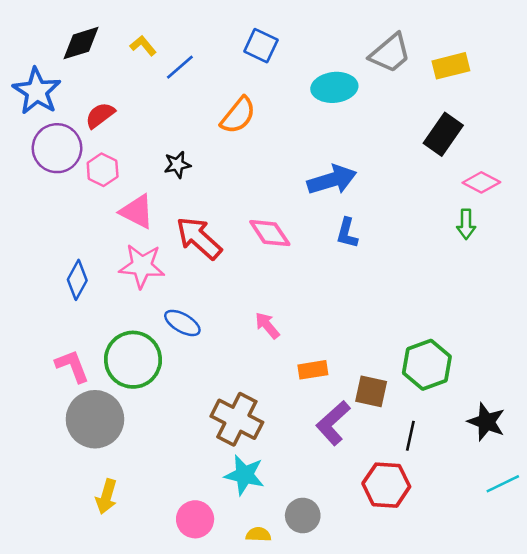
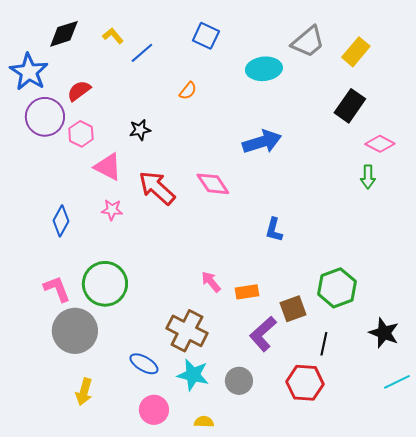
yellow rectangle: (451, 66) -> (356, 52), turned -36
orange semicircle: (238, 115) -> (188, 91), size x0.6
blue L-shape: (347, 233) -> (274, 230), moved
pink star: (142, 266) -> (112, 210), size x0.6
blue ellipse: (182, 323) -> (144, 364), moved
pink arrow: (267, 326) -> (211, 282), moved
brown square: (371, 391) -> (293, 309), turned -32
gray circle: (303, 516) -> (239, 381), moved

